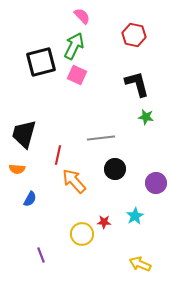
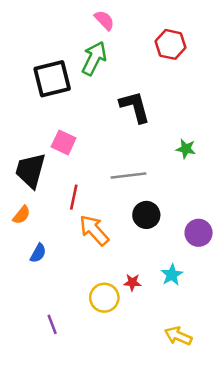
pink square: (77, 75) -> (64, 142), moved
black L-shape: (137, 84) -> (135, 107), moved
orange semicircle: (17, 169) -> (22, 215), turned -56

